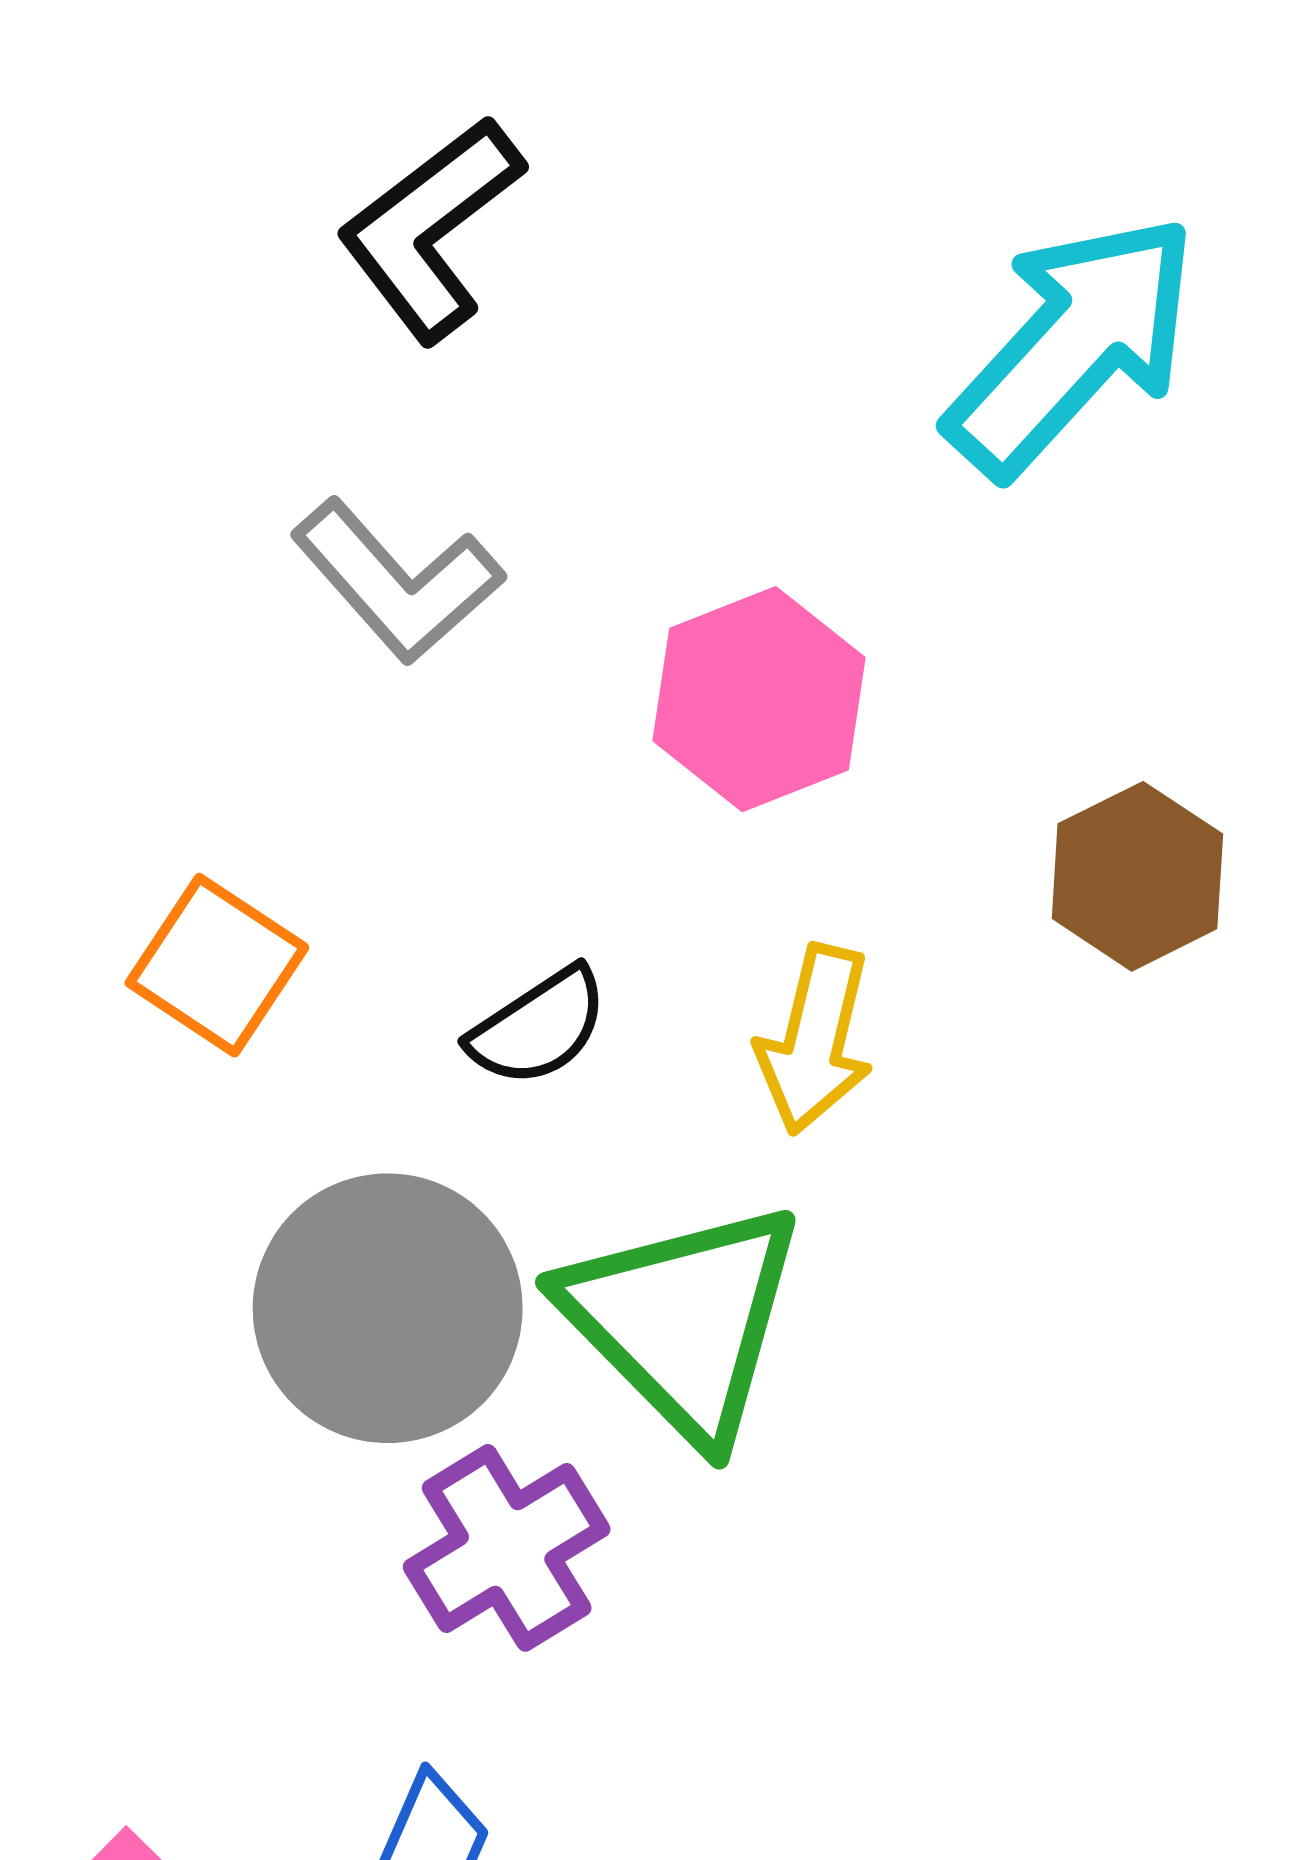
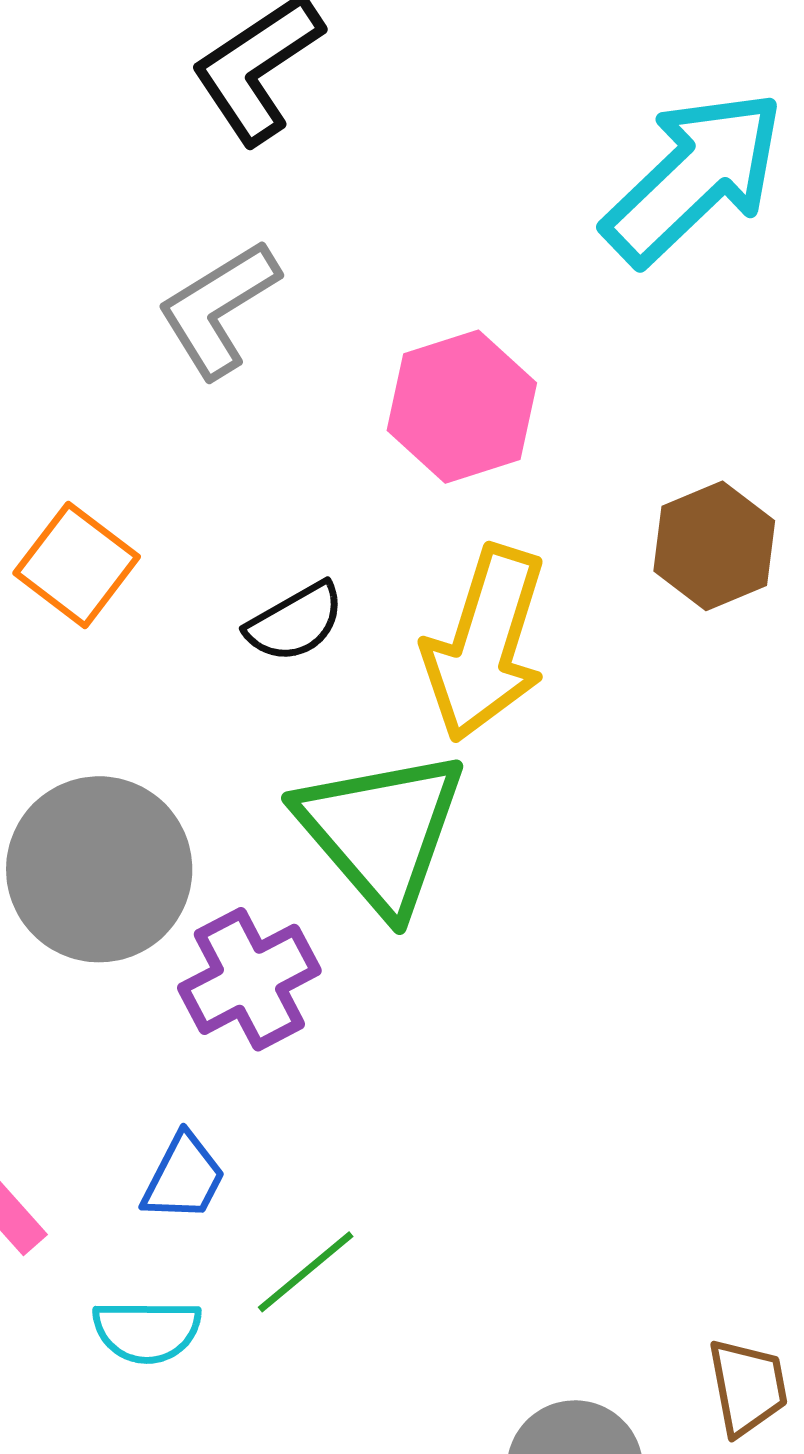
gray L-shape: (397, 581) -> (218, 309), turned 96
yellow arrow: (815, 1040) -> (485, 644), size x1.5
gray circle: (388, 1308) -> (99, 869), moved

